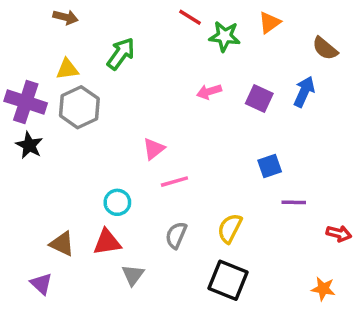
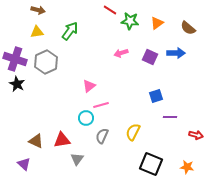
orange triangle: (270, 22) -> (157, 23), moved
yellow triangle: (67, 69) -> (37, 32), moved
blue arrow: (304, 92) -> (176, 53), turned 66
cyan circle: (117, 202) -> (86, 118), moved
black square: (228, 280) -> (151, 164), moved

